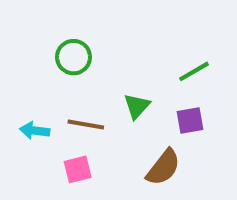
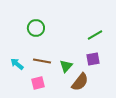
green triangle: (137, 106) -> (66, 66), moved
cyan arrow: (35, 131) -> (17, 64), turned 32

